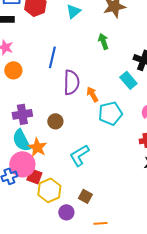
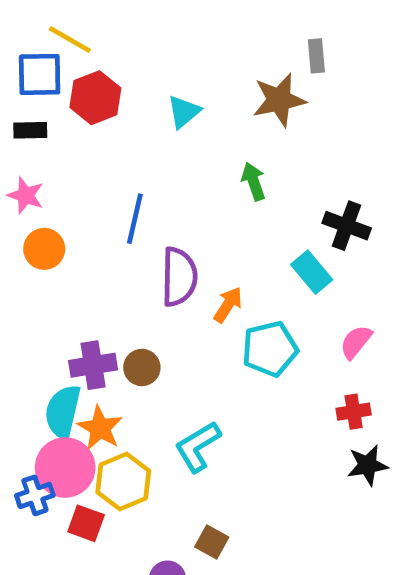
orange arrow: (92, 94) -> (228, 305), turned 63
purple cross: (22, 114) -> (93, 365), moved
cyan semicircle: (21, 140) -> (63, 412), turned 40
red square: (34, 176) -> (86, 523), moved
yellow hexagon: (49, 190) -> (123, 481), moved

